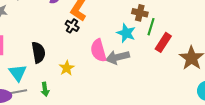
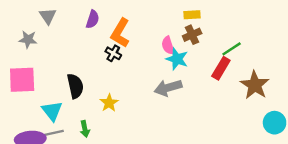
brown cross: (140, 13) -> (192, 35), turned -35
green line: (151, 27) -> (232, 49), moved, turned 42
pink semicircle: (98, 50) -> (168, 45), moved, size x0.7

